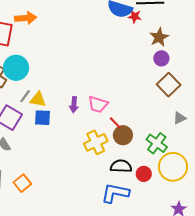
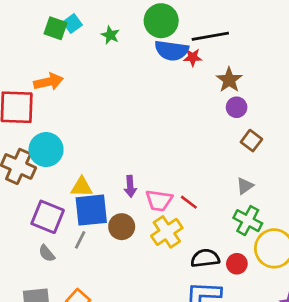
brown square: (169, 85) -> (251, 141), size x0.7
gray line: (25, 96) -> (80, 240), moved
pink trapezoid: (98, 104) -> (159, 200), moved
blue square: (42, 118) -> (91, 210), size x1.5
gray triangle: (180, 118) -> (245, 186), moved
brown circle: (123, 135) -> (122, 227), moved

